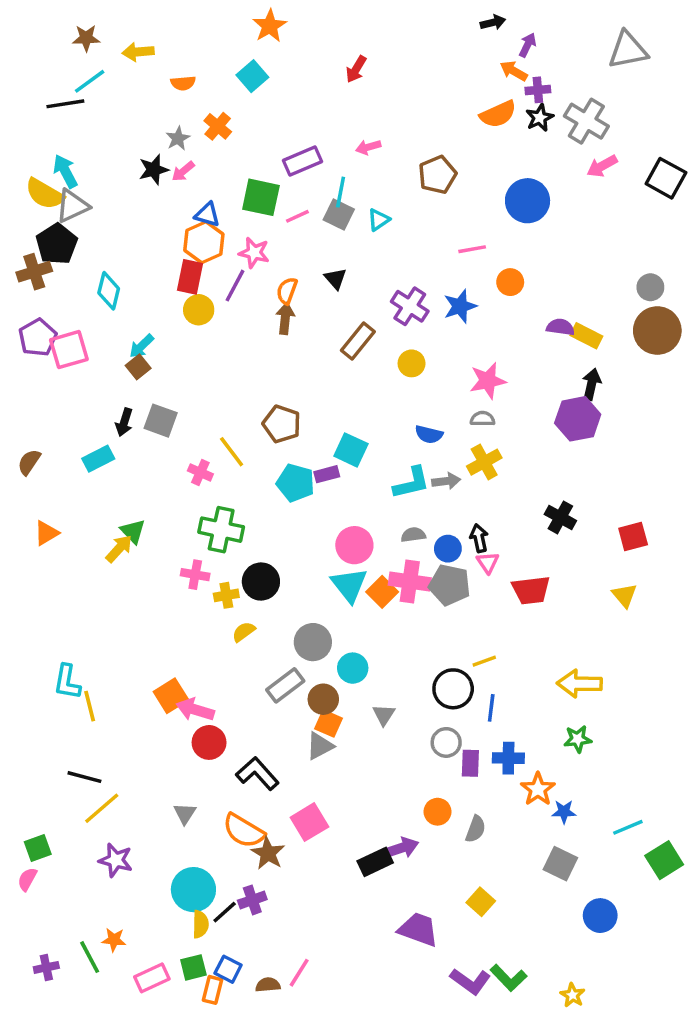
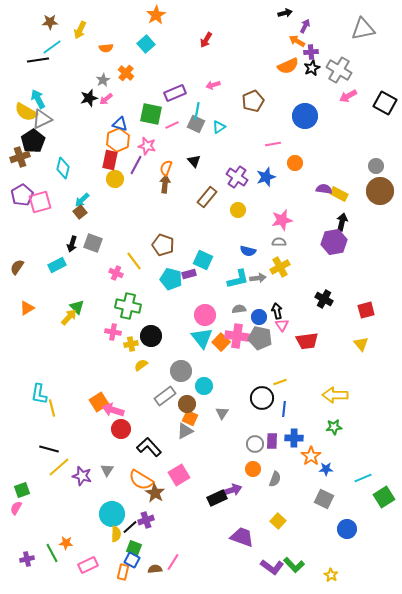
yellow arrow: (138, 52) -> (80, 30), turned -60
gray circle: (446, 742) -> (255, 444), moved
purple star: (116, 860) -> (82, 476), moved
green square: (193, 967) -> (134, 548), moved, turned 35

